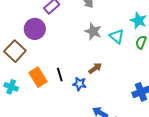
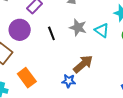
brown arrow: (95, 68) -> (83, 64), size x1.5
black line: (60, 75) -> (51, 33), moved

